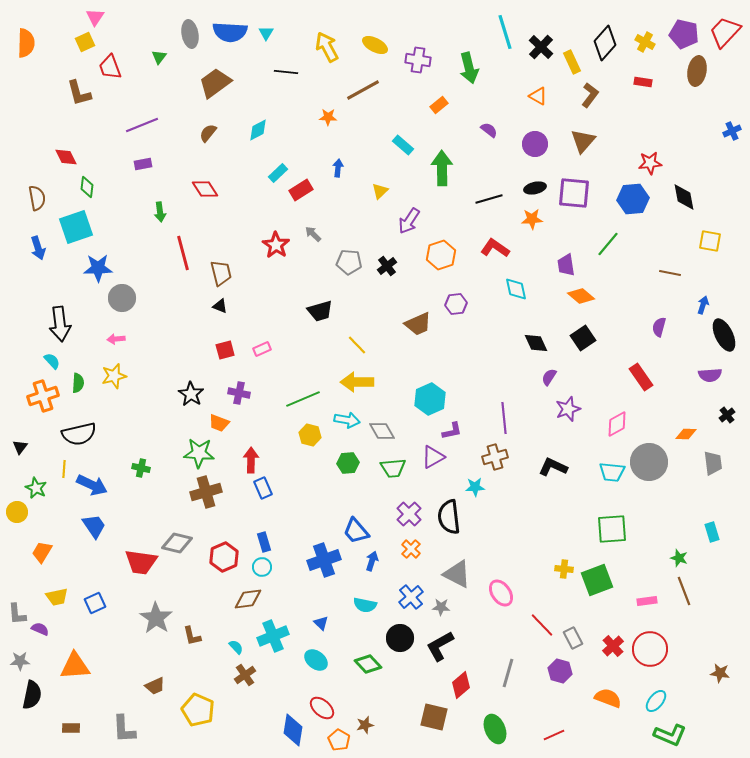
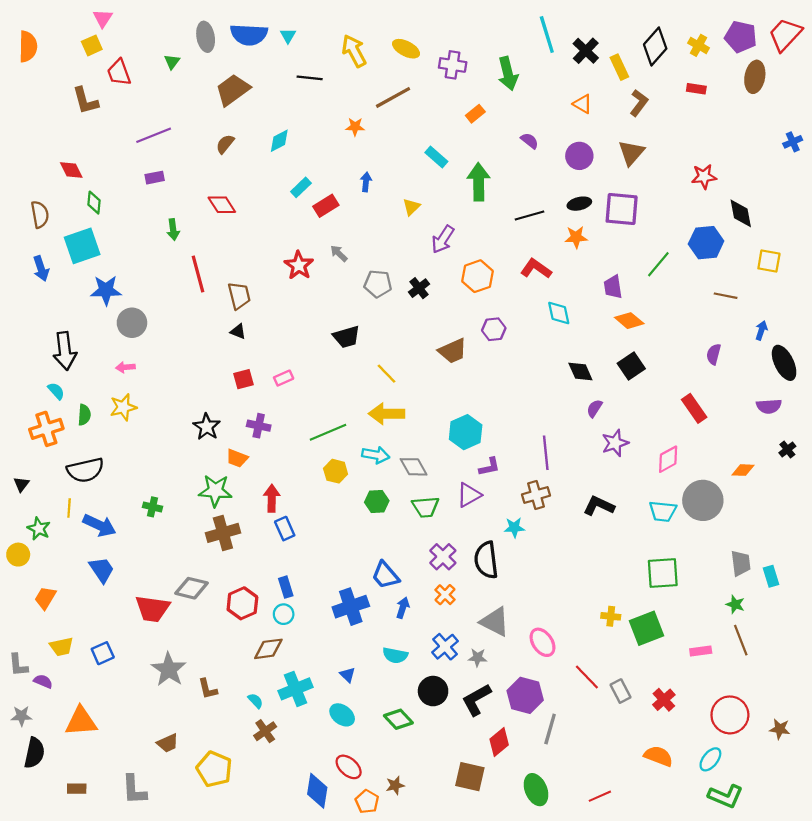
blue hexagon: (633, 199) -> (706, 243), moved
gray trapezoid: (713, 463) -> (741, 563), moved
red circle: (650, 649) -> (730, 715), moved
purple hexagon: (560, 671) -> (525, 695), moved, size x1.4

